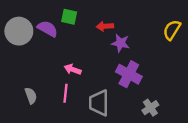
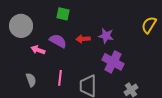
red arrow: (105, 26) -> (83, 39), moved
purple semicircle: (48, 29) -> (58, 41), moved
pink arrow: (73, 69) -> (38, 50), moved

